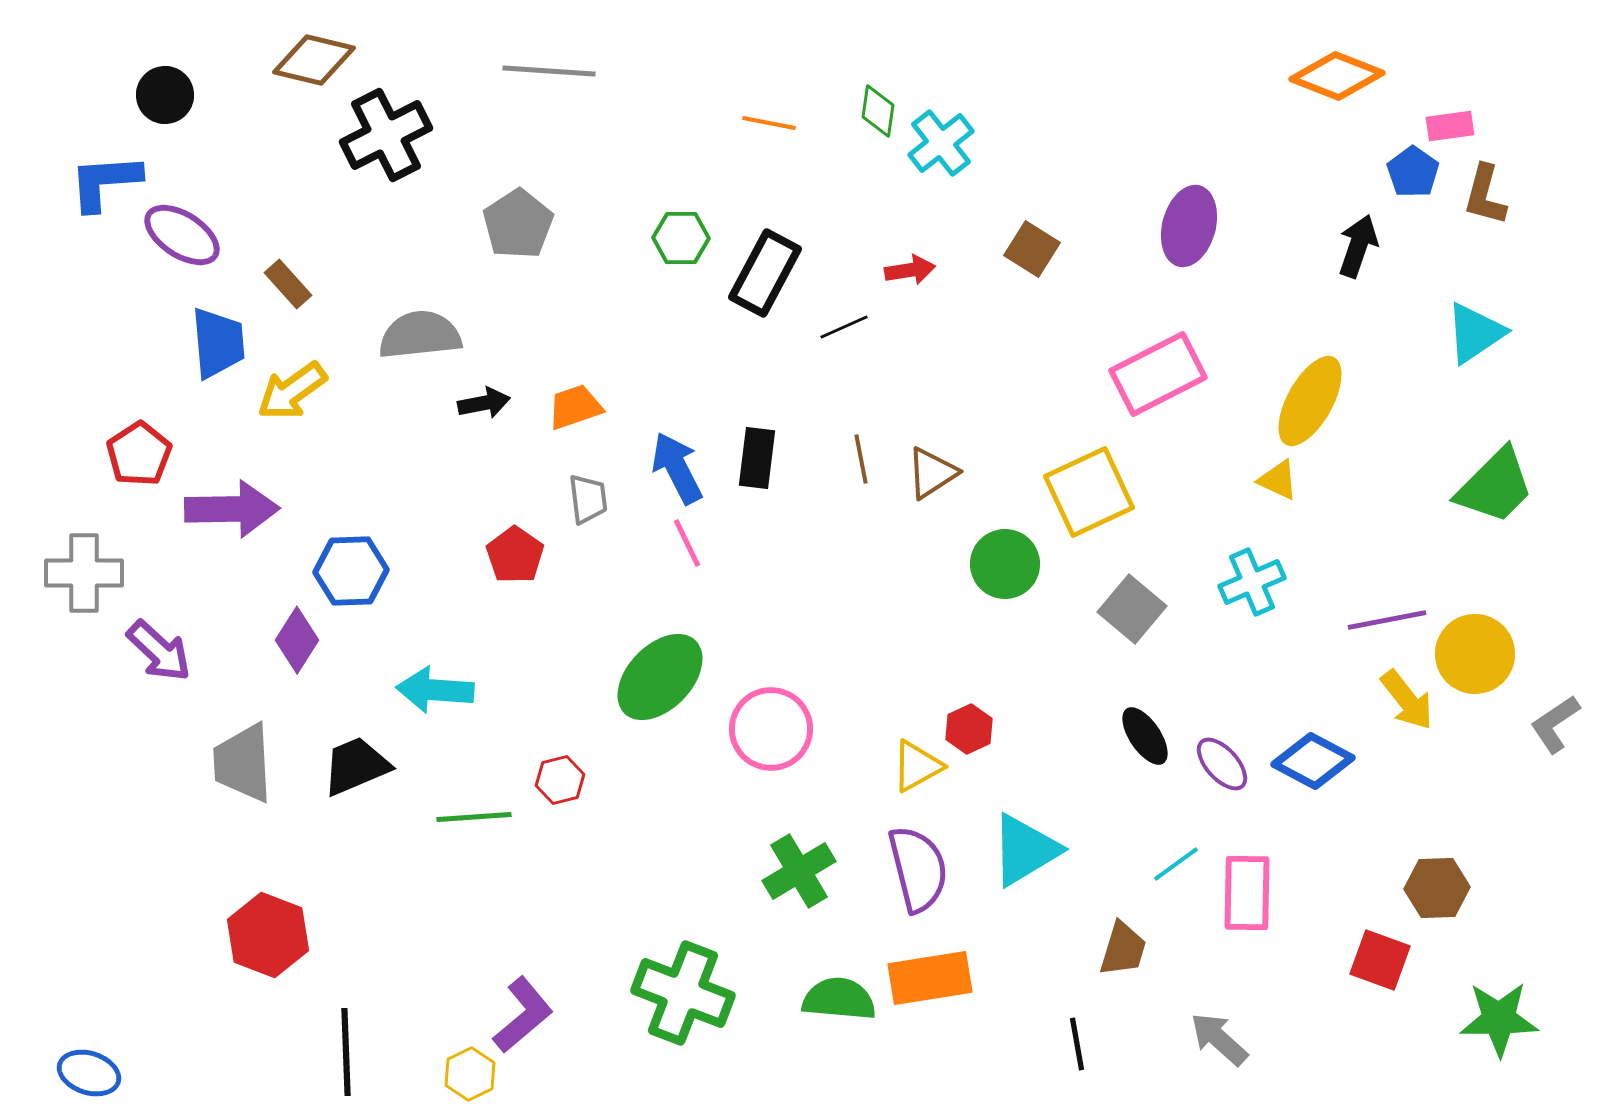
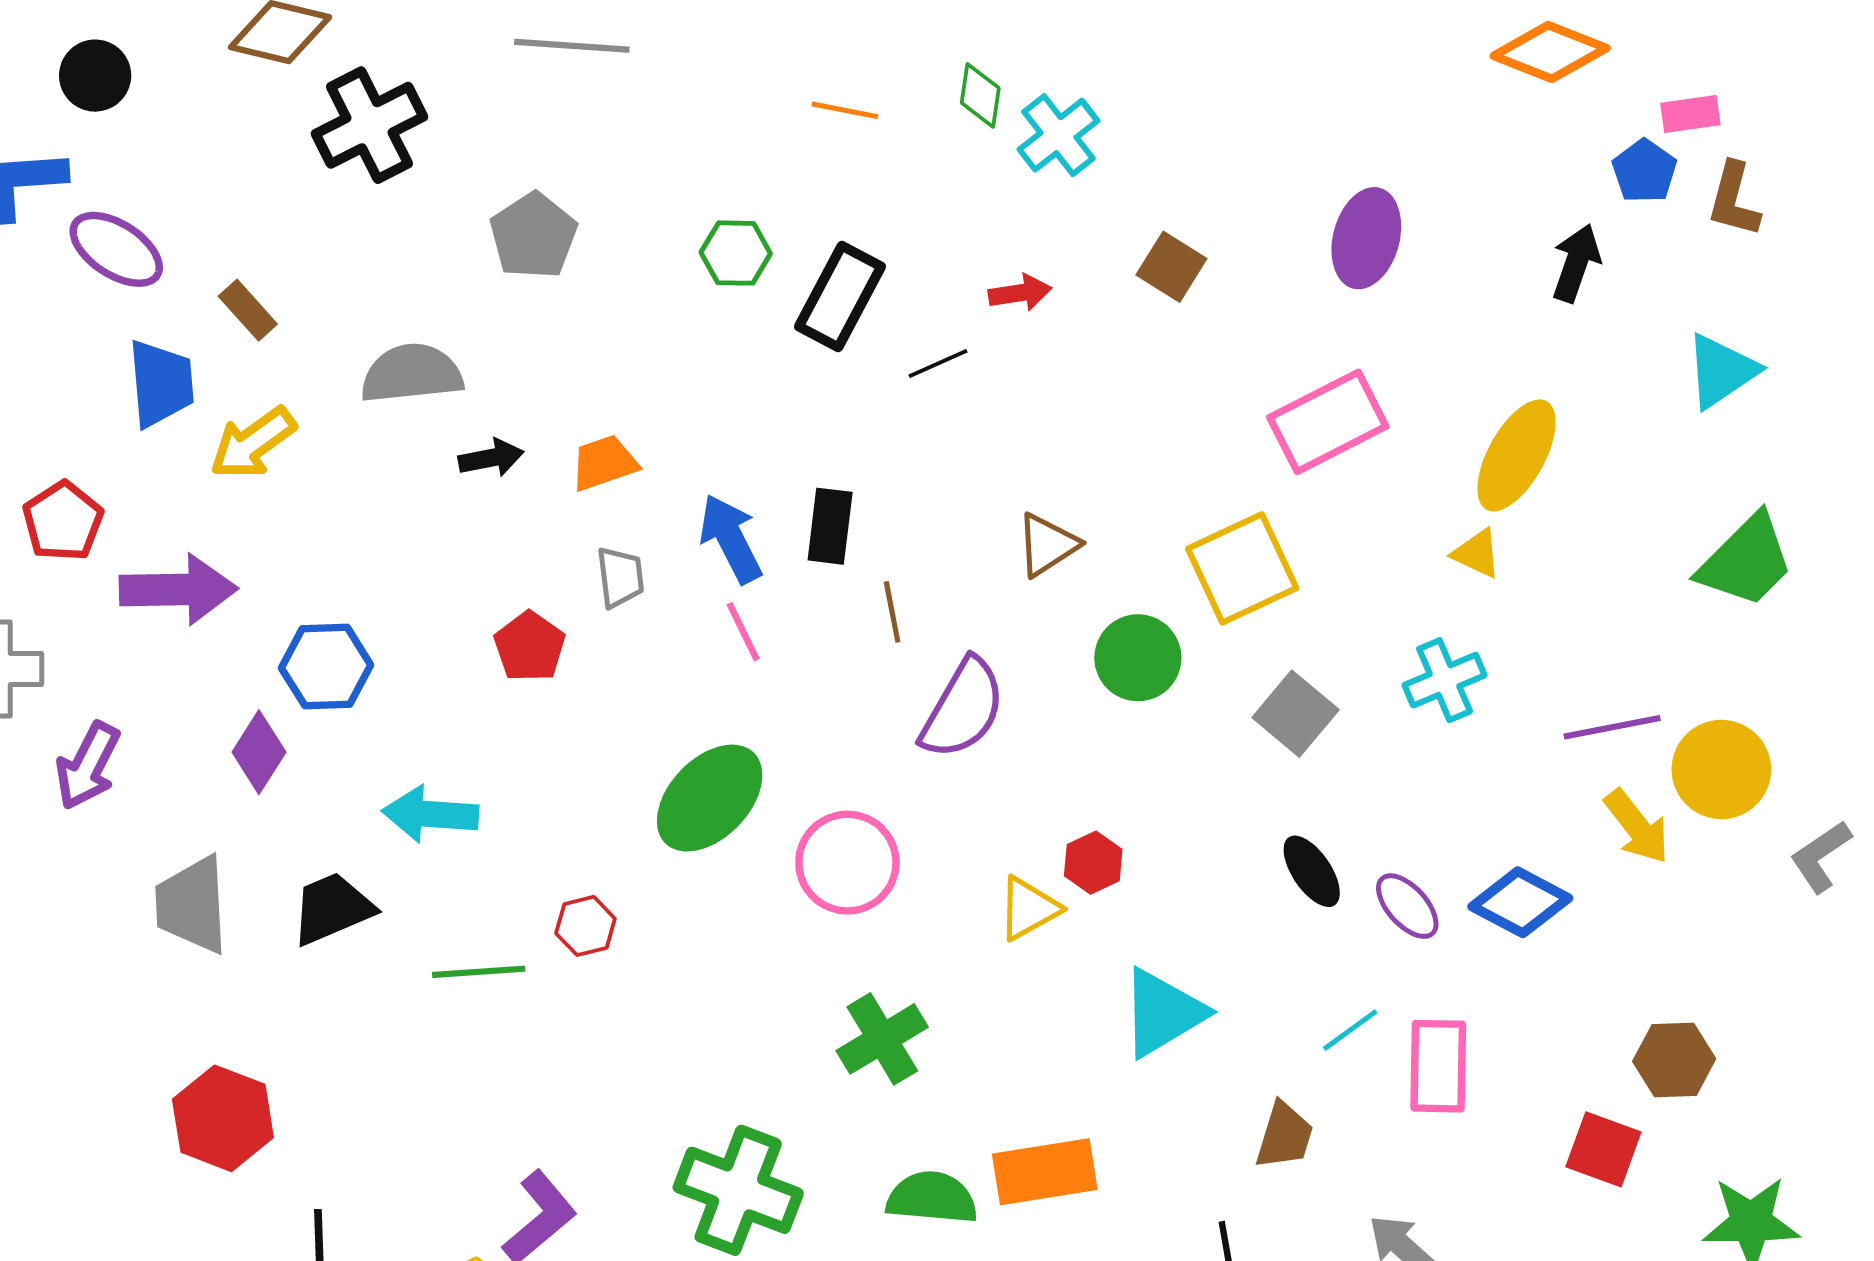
brown line: (861, 459) -> (892, 612), moved
purple arrow: (159, 651) -> (88, 766), turned 74
purple semicircle: (918, 869) -> (963, 709), moved, turned 44

